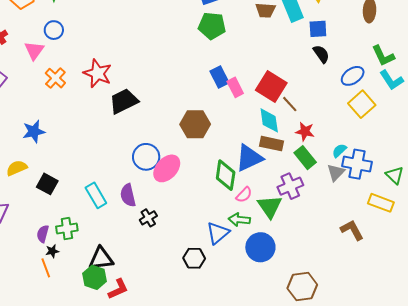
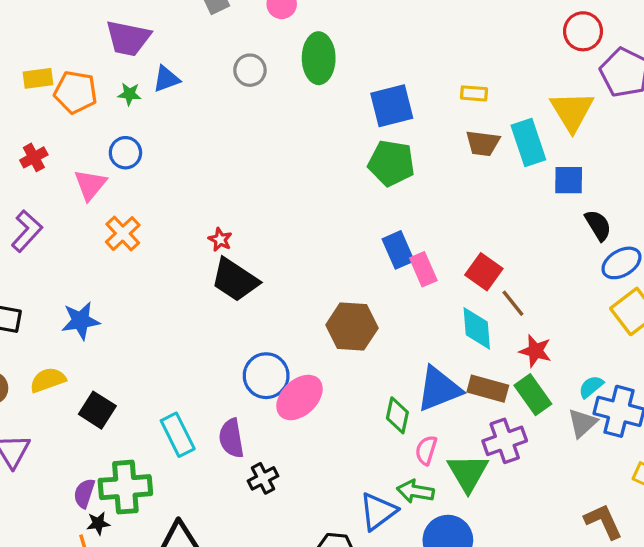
black semicircle: (321, 54) -> (598, 225), moved
red star: (98, 73) -> (220, 240), moved, size x0.5
red square: (271, 87) -> (484, 272), size x0.7
black trapezoid: (124, 101) -> (235, 280), turned -124
brown rectangle: (272, 144) -> (488, 389), moved
green diamond: (226, 175) -> (397, 415), size x0.7
pink semicircle: (244, 195) -> (426, 450), turned 150
green cross: (67, 229) -> (125, 487), size x1.4

